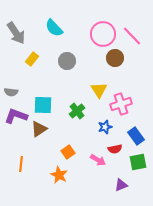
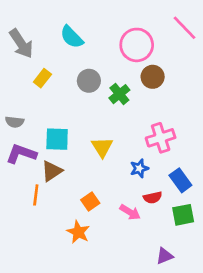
pink line: (132, 36) -> (184, 28), moved
yellow triangle: (99, 90) -> (102, 147), moved
green cross: (77, 111) -> (119, 94), moved
orange line: (21, 164) -> (36, 195), moved
purple triangle: (121, 185) -> (165, 256), moved

